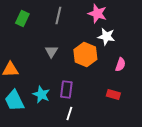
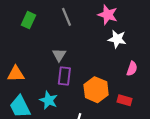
gray line: (58, 16) -> (66, 17), turned -36
orange hexagon: (85, 54) -> (96, 90), moved
purple rectangle: (66, 90) -> (64, 76), moved

